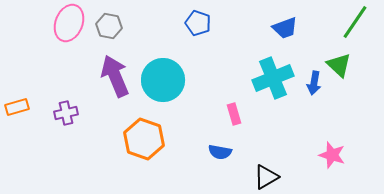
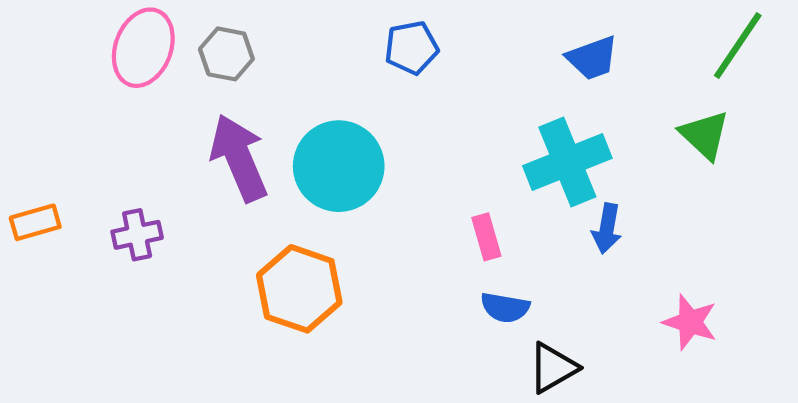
blue pentagon: (198, 23) -> (411, 48), turned -30
blue arrow: (314, 83) -> (607, 229), moved
blue semicircle: (220, 152) -> (505, 308), moved

